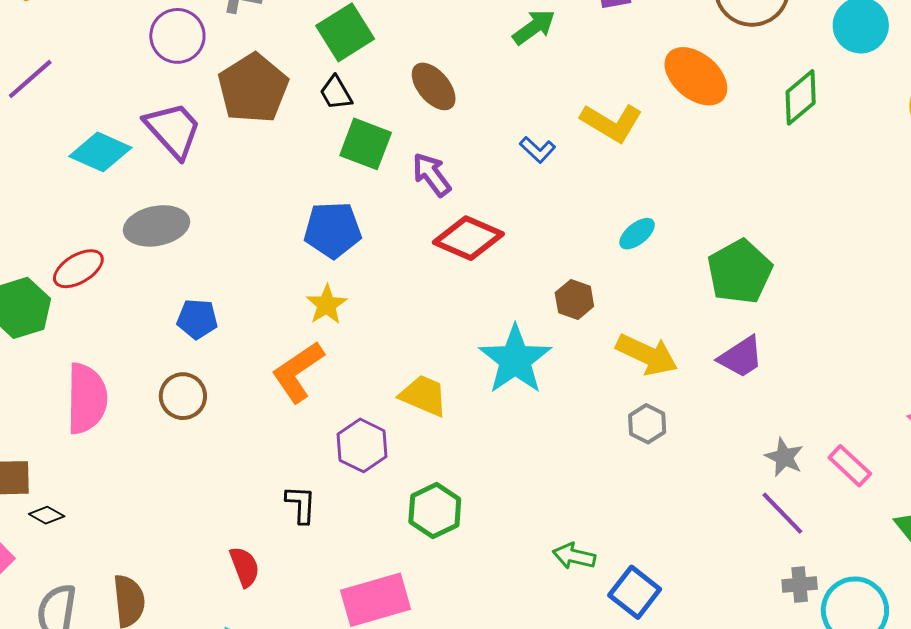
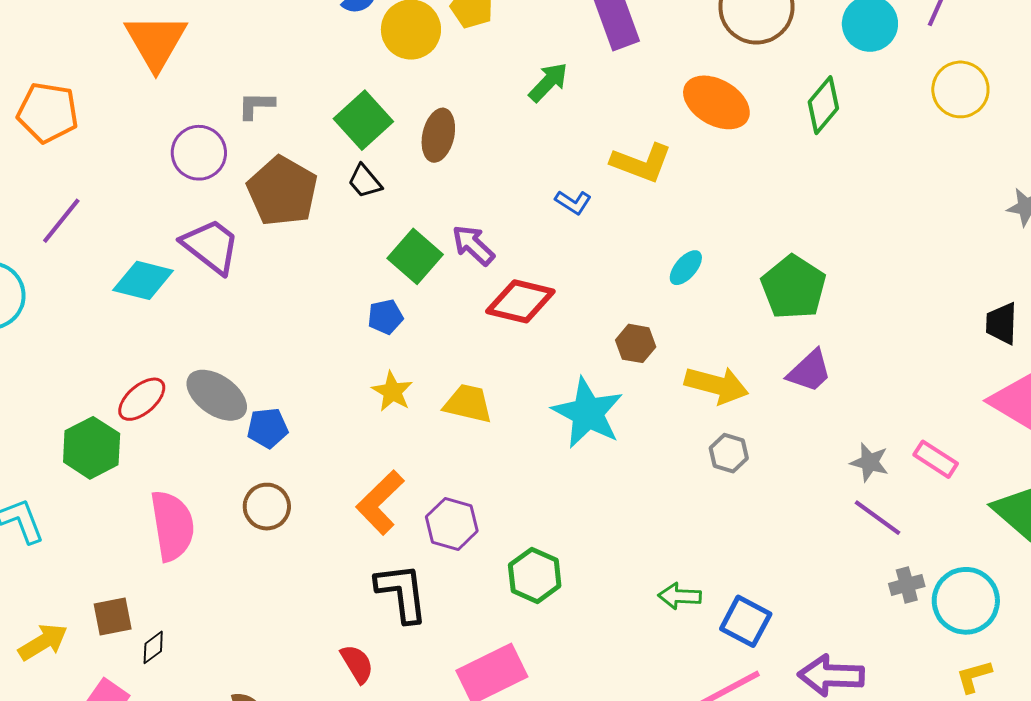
brown ellipse: (434, 86) -> (438, 135), moved, turned 63
green square: (366, 144) -> (415, 256), moved, turned 30
gray ellipse: (156, 226) -> (217, 395), moved, turned 56
blue pentagon: (333, 230) -> (385, 317), size x0.6
orange L-shape: (298, 372) -> (380, 502), moved
yellow trapezoid: (424, 395) -> (468, 404), moved
black L-shape: (301, 504) -> (402, 593), size x1.6
black diamond: (47, 515) -> (153, 647), turned -56

